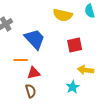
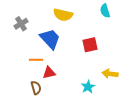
yellow semicircle: (63, 15) -> (63, 15), moved
yellow arrow: (86, 70) -> (110, 74), moved
brown semicircle: (31, 91) -> (36, 88), moved

